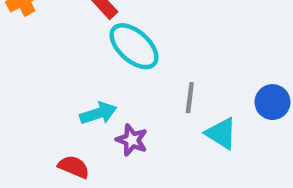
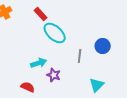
blue circle: (273, 102) -> (103, 46), moved
cyan triangle: (221, 133) -> (97, 85), moved, turned 42

